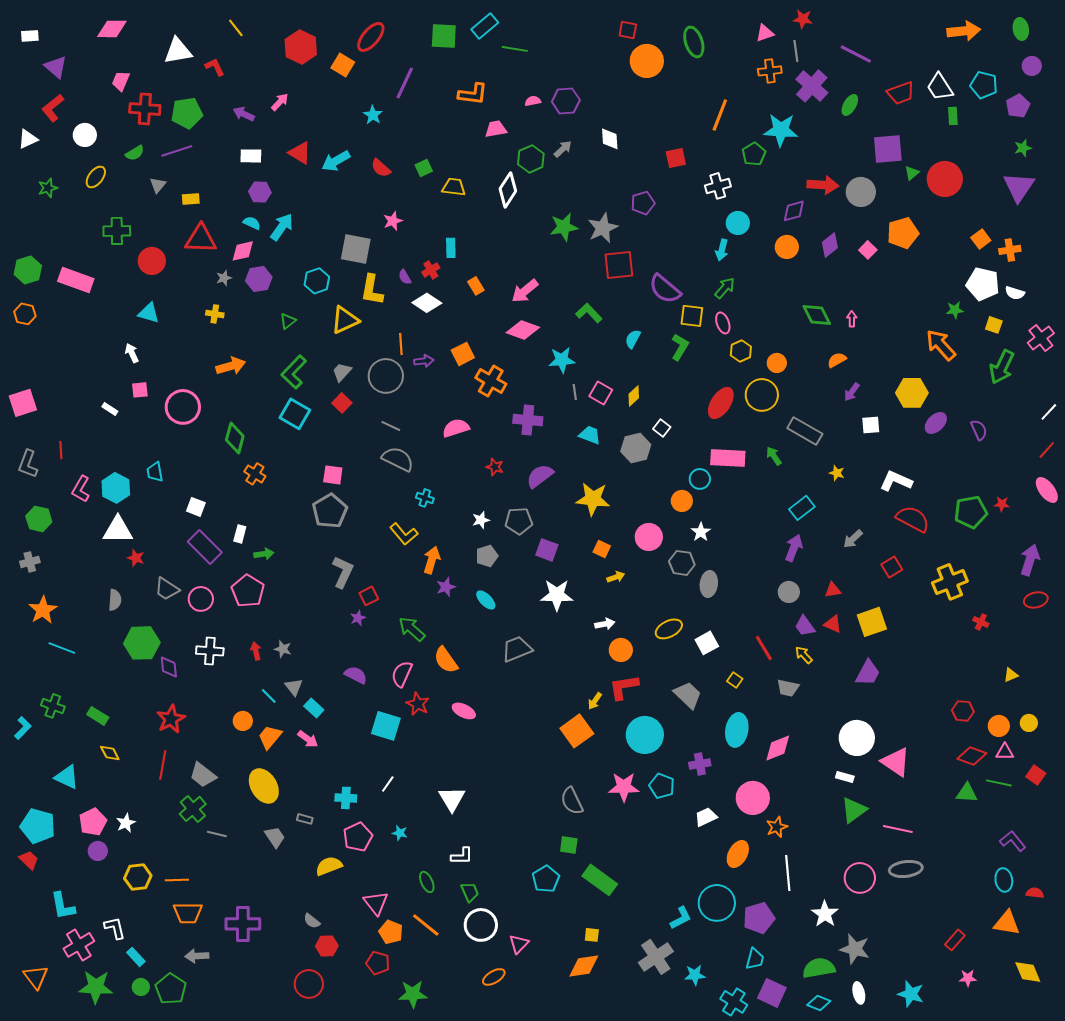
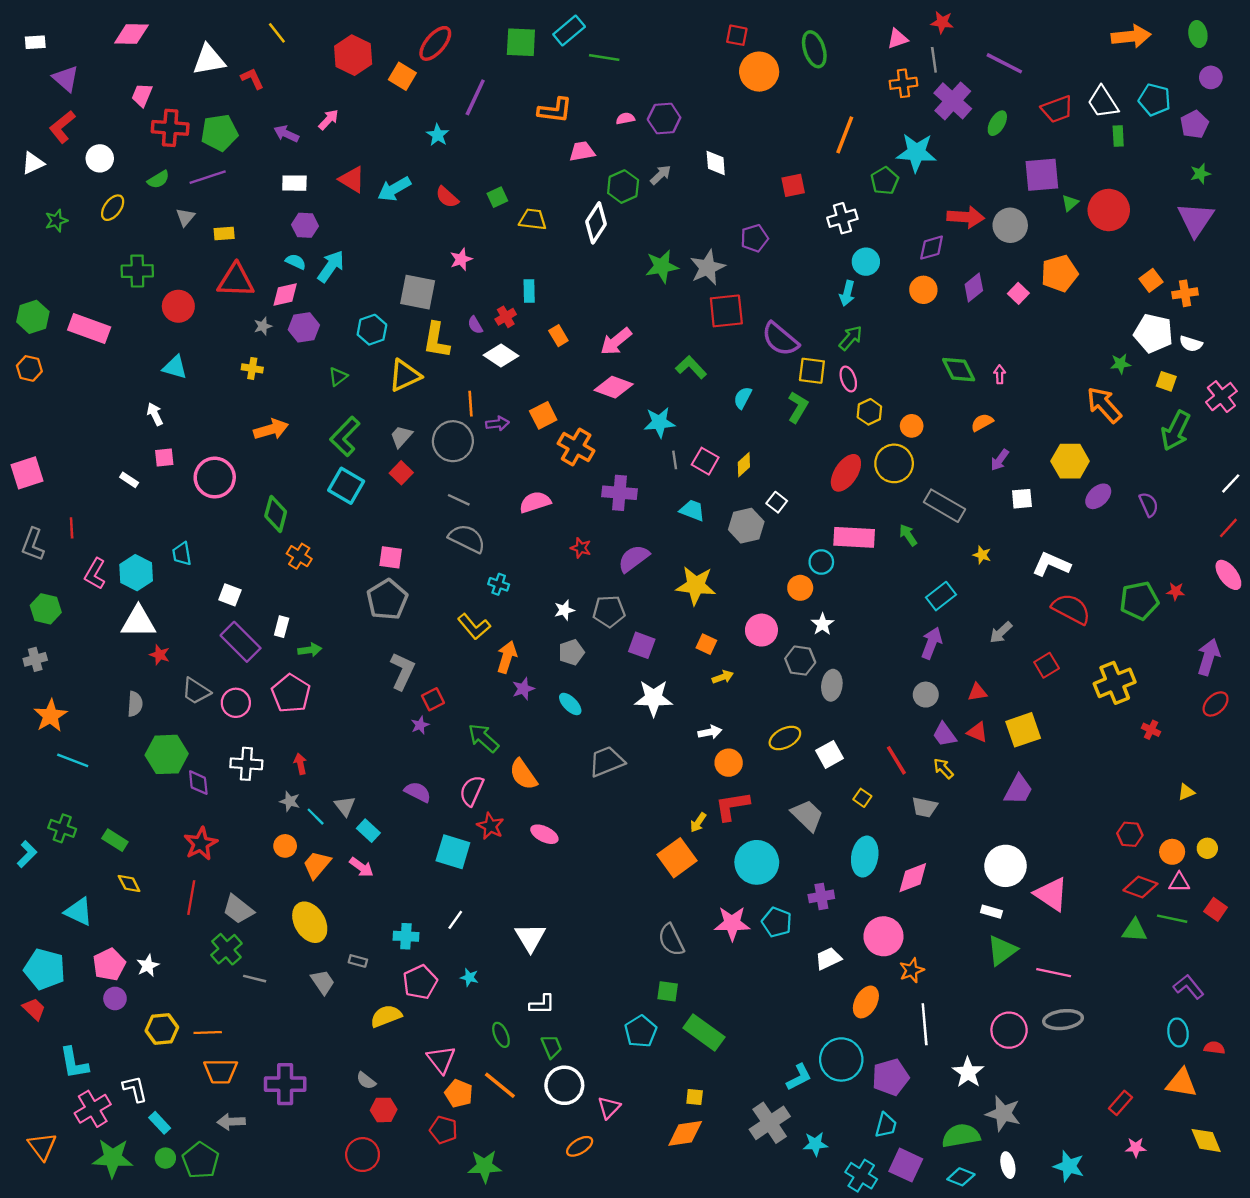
red ellipse: (1036, 600) -> (1216, 704), turned -30
gray star: (283, 649) -> (290, 801), moved

